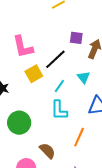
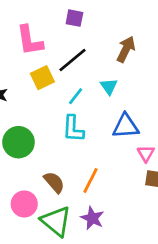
purple square: (76, 38) -> (74, 18), moved
orange line: (79, 137) -> (91, 180), moved

